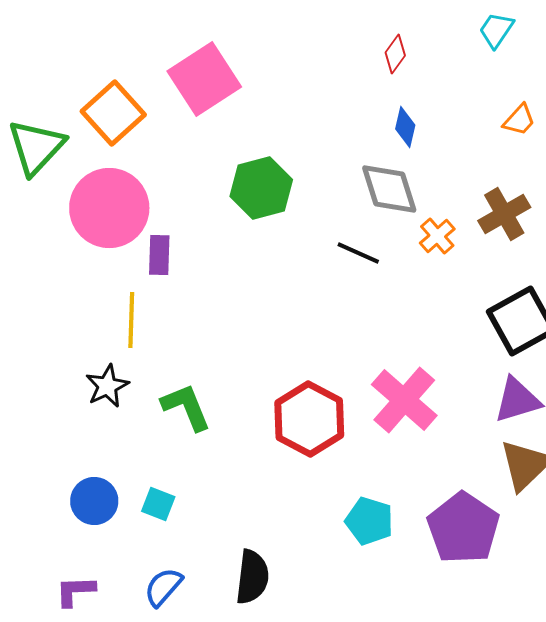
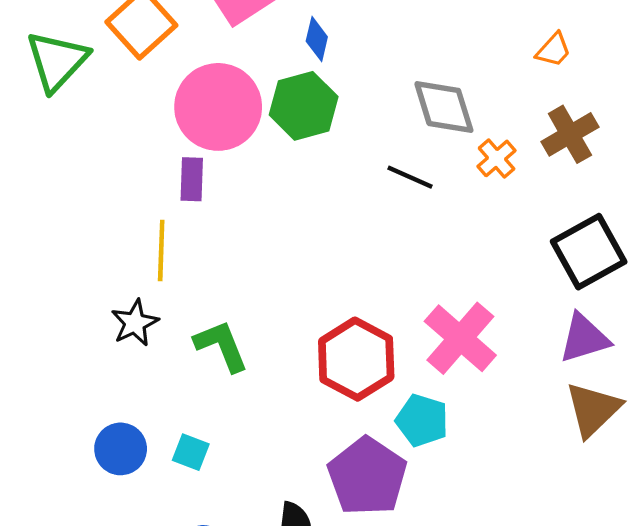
orange trapezoid: (519, 120) -> (554, 50), moved
blue diamond: (405, 127) -> (317, 39), moved
pink circle: (109, 208) -> (218, 107), moved
cyan pentagon: (369, 521) -> (422, 420), moved
purple pentagon: (463, 528) -> (367, 476), moved

